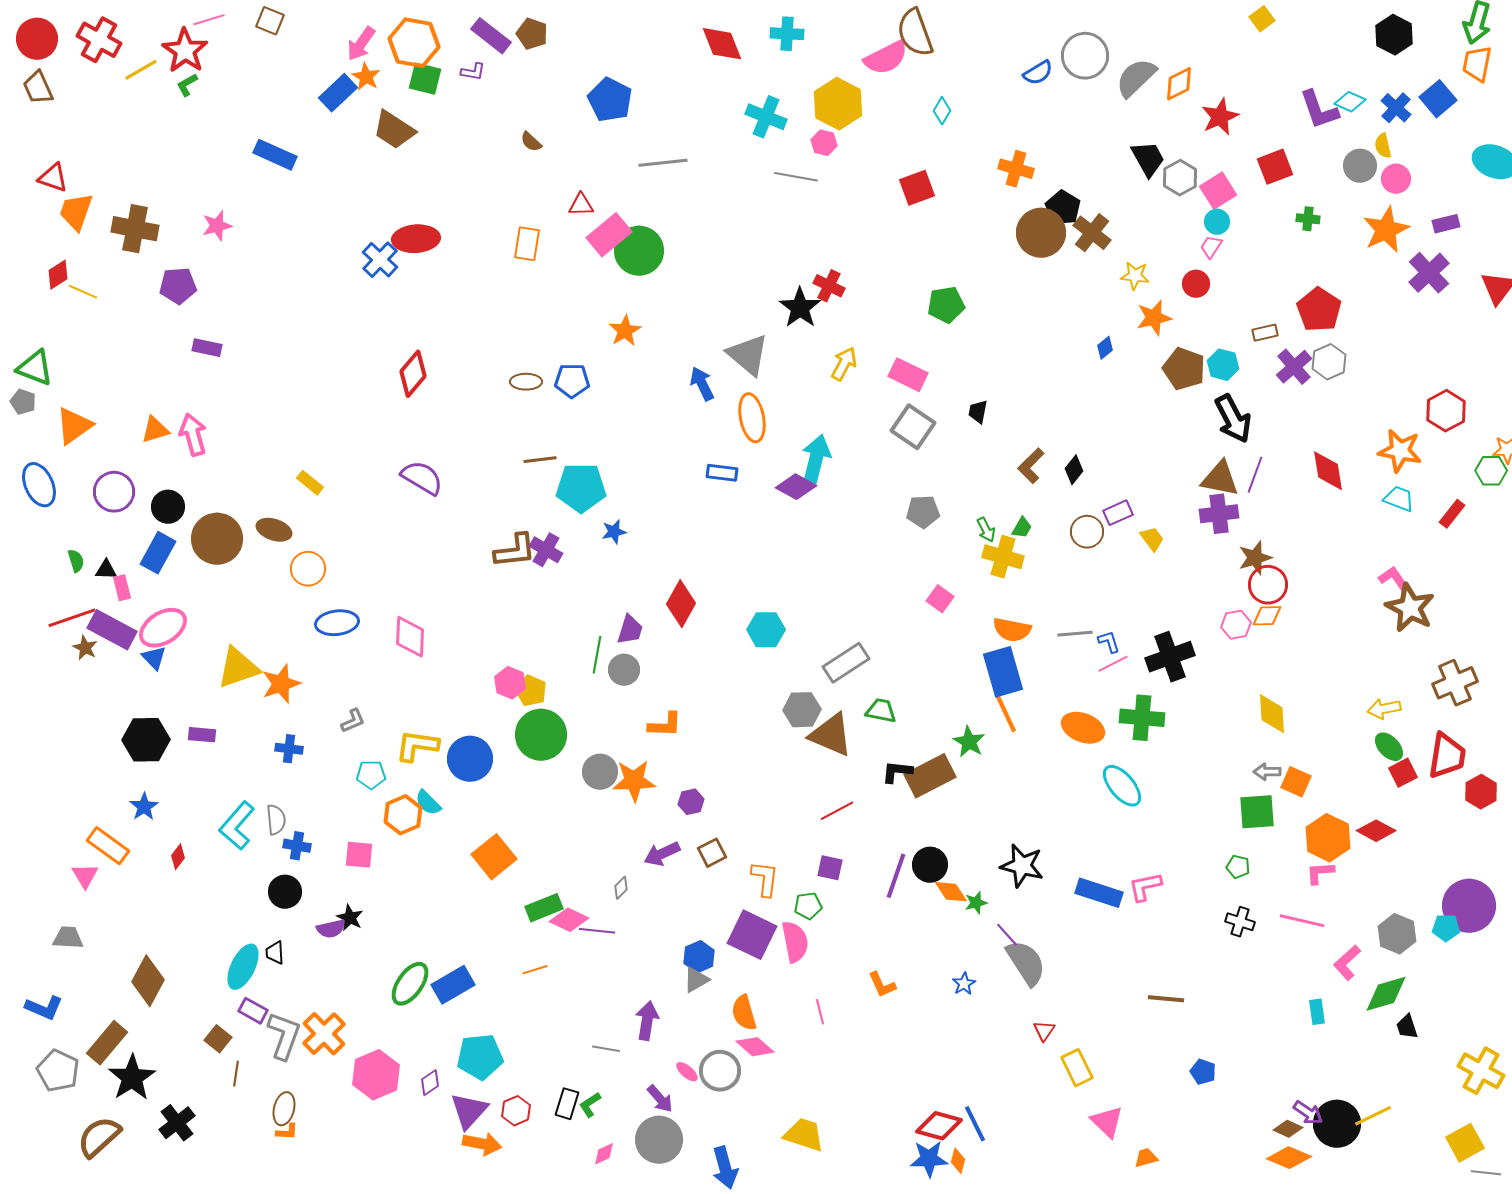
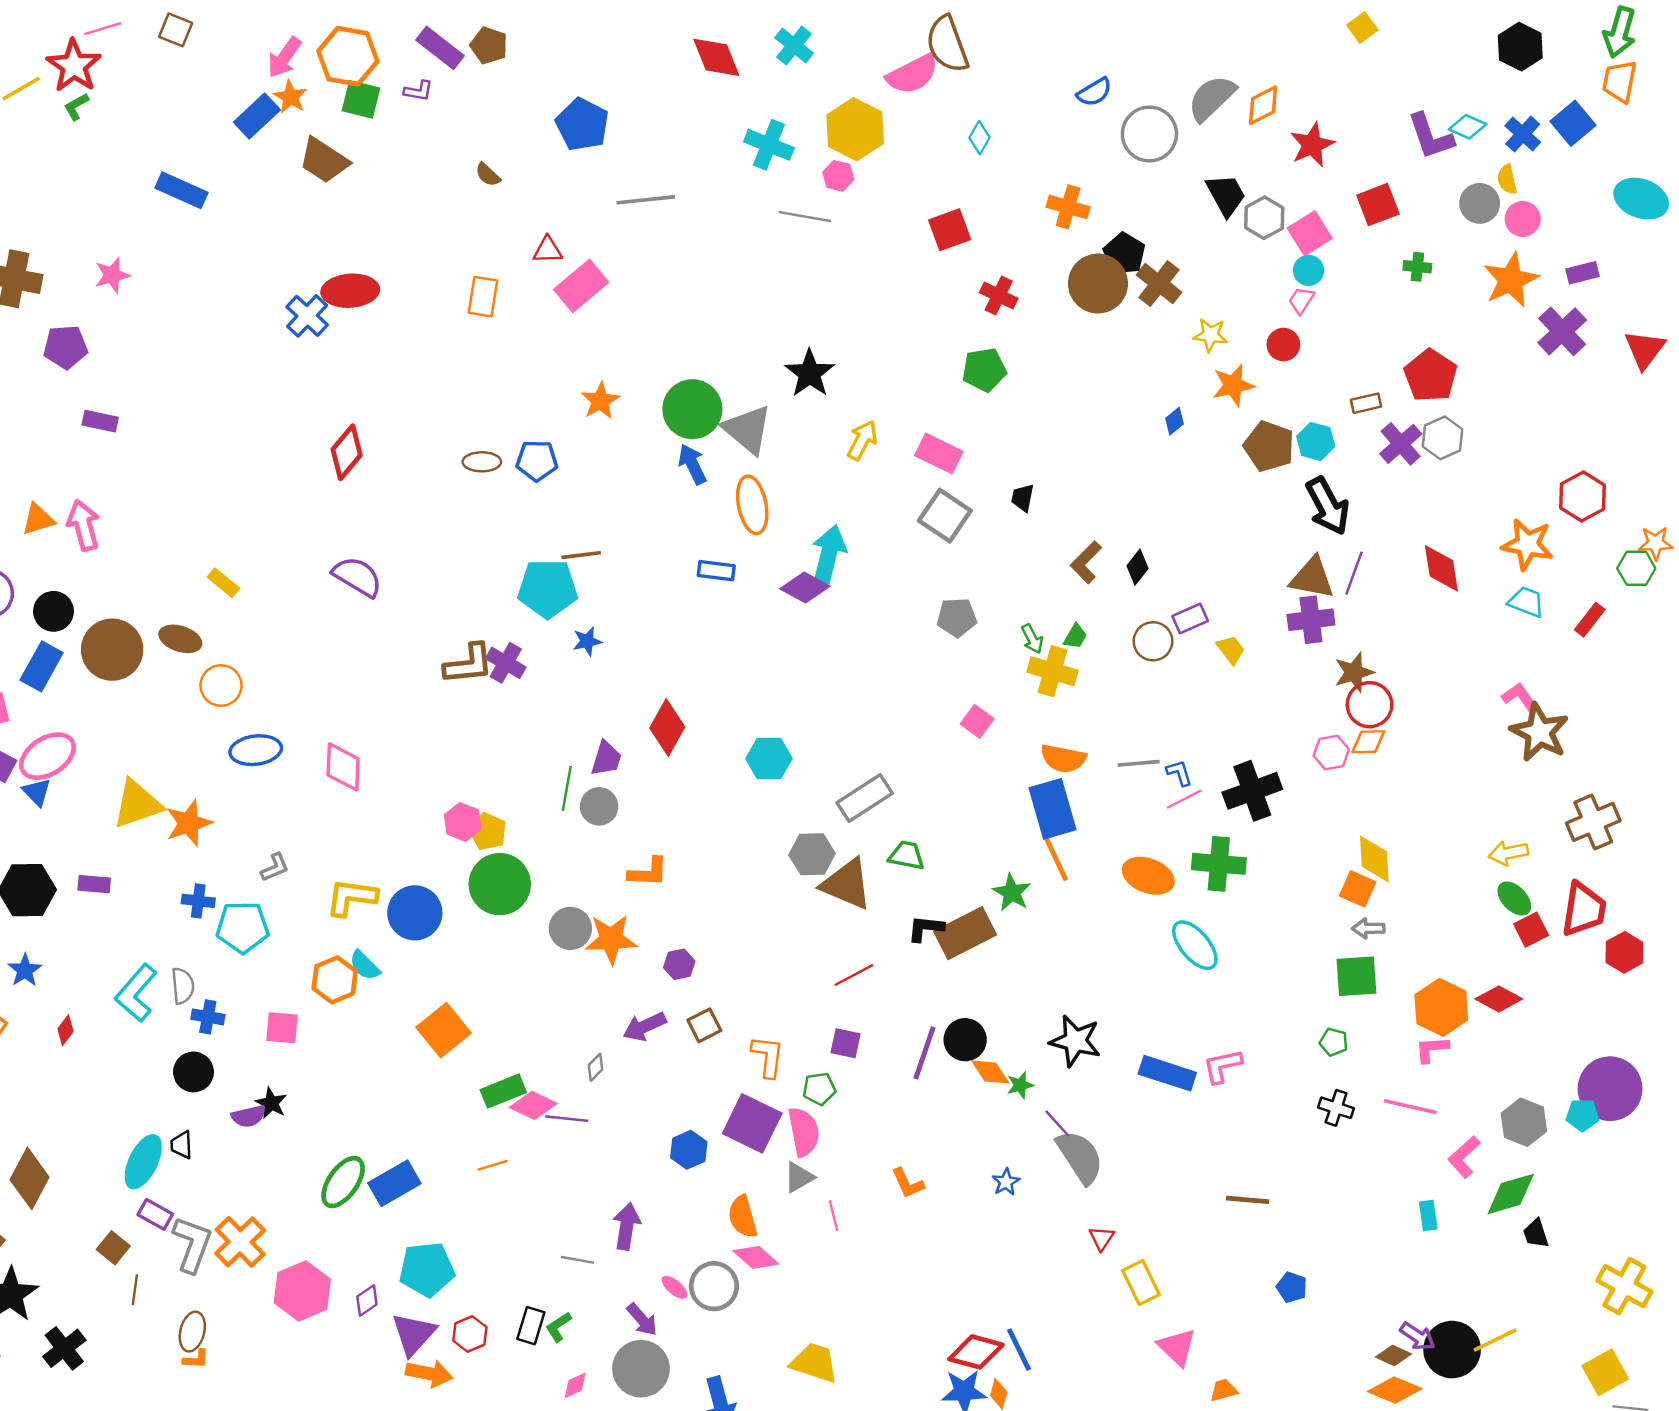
cyan cross: (787, 34) -> (794, 45), turned 36
gray circle: (1085, 56) -> (1149, 134), moved
green circle: (639, 251) -> (692, 409), moved
red cross: (829, 286) -> (999, 296), moved
brown line: (540, 460) -> (581, 555), moved
cyan pentagon: (371, 775) -> (243, 927), moved, size x1.5
orange square: (1296, 782) -> (1358, 889), moved
gray triangle: (696, 980) -> (799, 1177), moved

